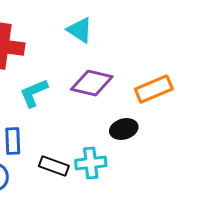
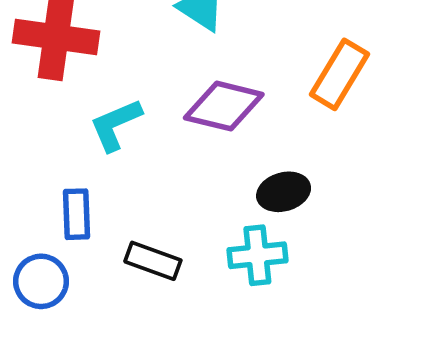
orange rectangle: (154, 89) -> (340, 74), moved, turned -36
cyan cross: (91, 163) -> (257, 255), moved

